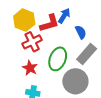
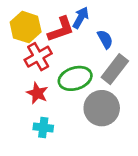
green ellipse: (58, 59) -> (75, 78), turned 55

